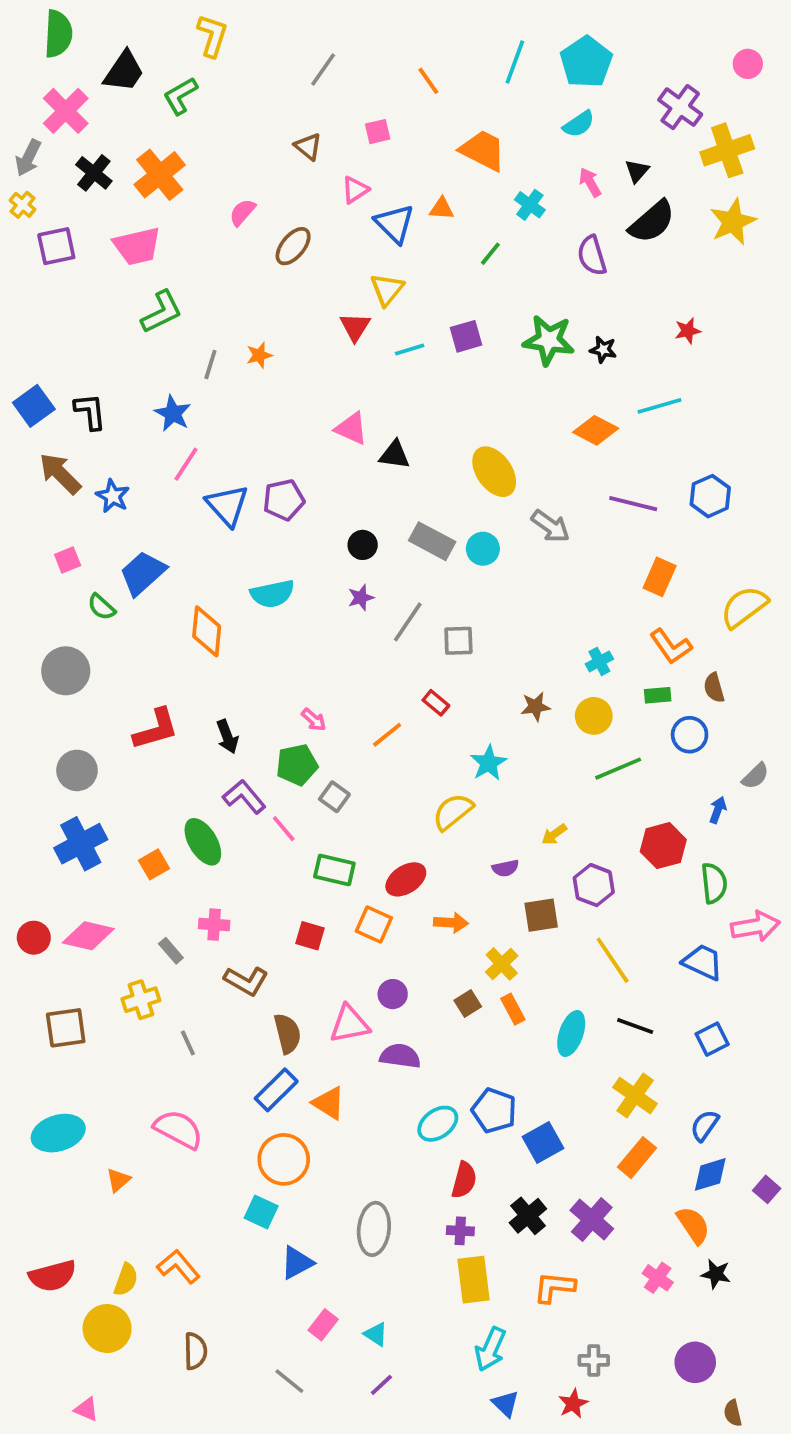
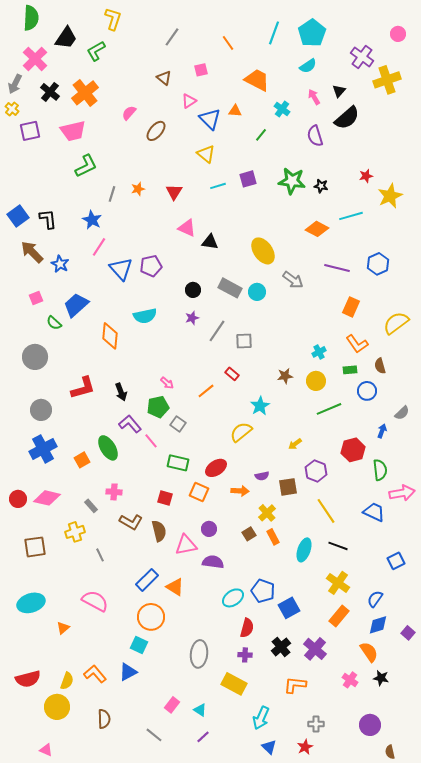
yellow star: (733, 222) -> (390, 196), moved
yellow triangle: (387, 289) -> (206, 154), turned -30
red triangle: (355, 327) -> (174, 192), moved
purple semicircle: (505, 868) -> (262, 476), moved
brown semicircle: (287, 1033) -> (159, 531), moved
blue square: (712, 1039) -> (396, 561), moved
blue triangle: (297, 1263) -> (128, 672), moved
yellow rectangle: (473, 1280) -> (234, 684), moved, turned -55

